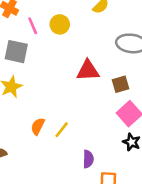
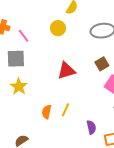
yellow circle: (60, 24) -> (58, 28), moved
red triangle: (88, 71) -> (66, 71), moved

